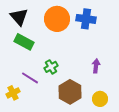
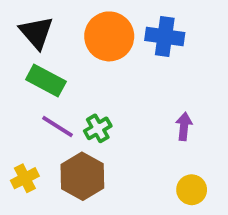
purple line: (30, 78) -> (57, 126), moved
brown hexagon: (70, 92) -> (82, 176), moved

